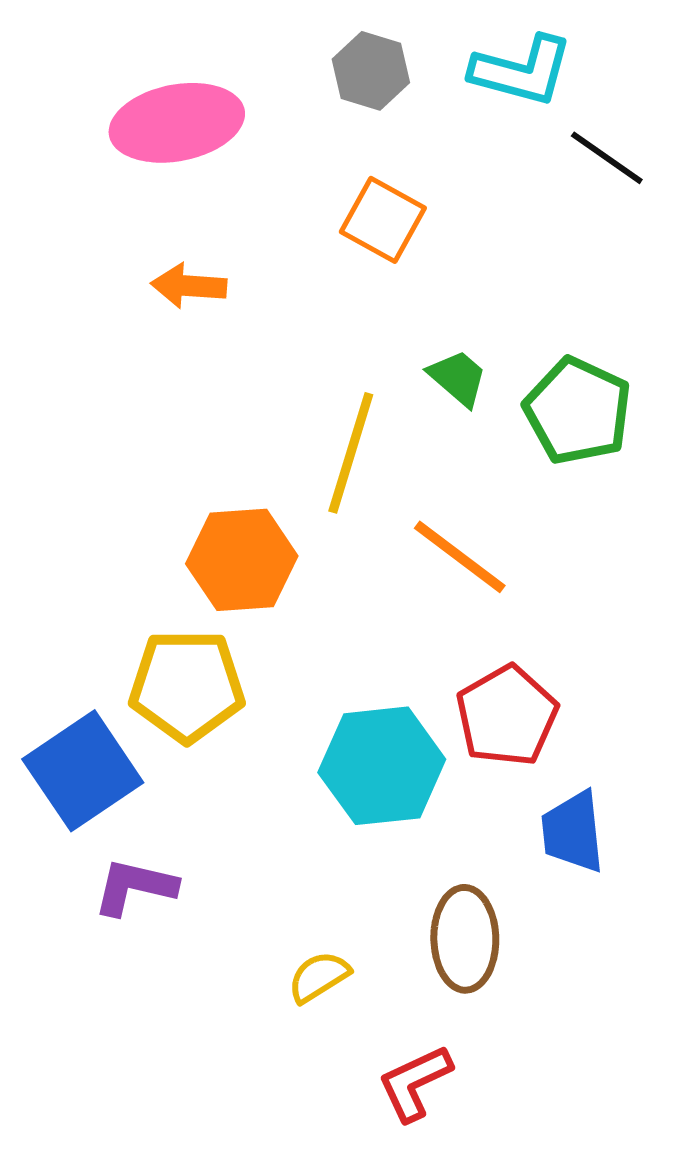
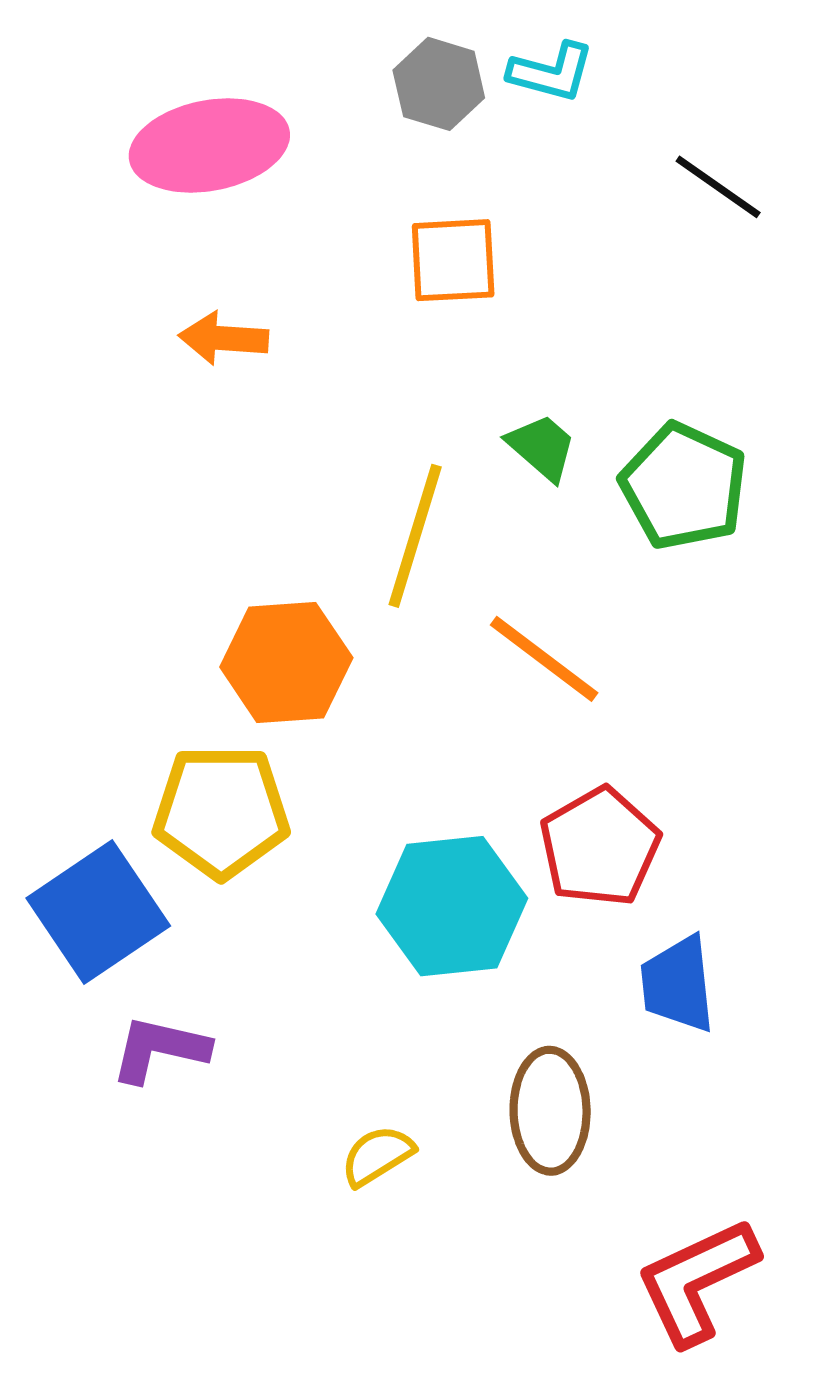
cyan L-shape: (522, 71) -> (551, 72), moved, size x0.7
orange square: (383, 220) -> (453, 260), turned -32
red L-shape: (415, 1083) -> (697, 1281), moved, size x1.4

